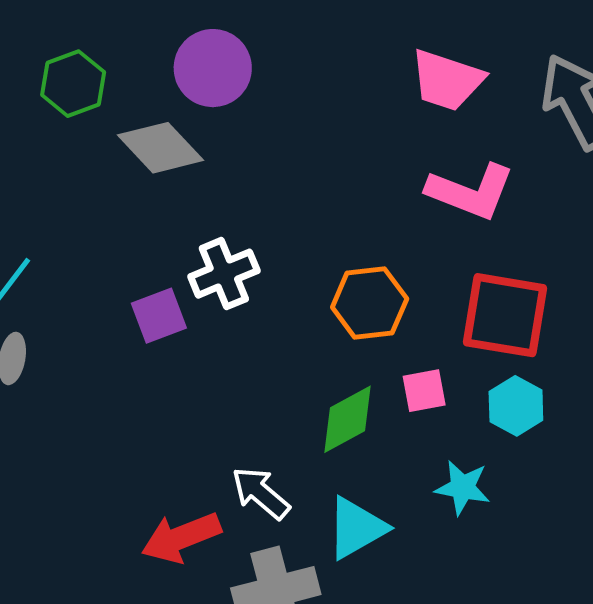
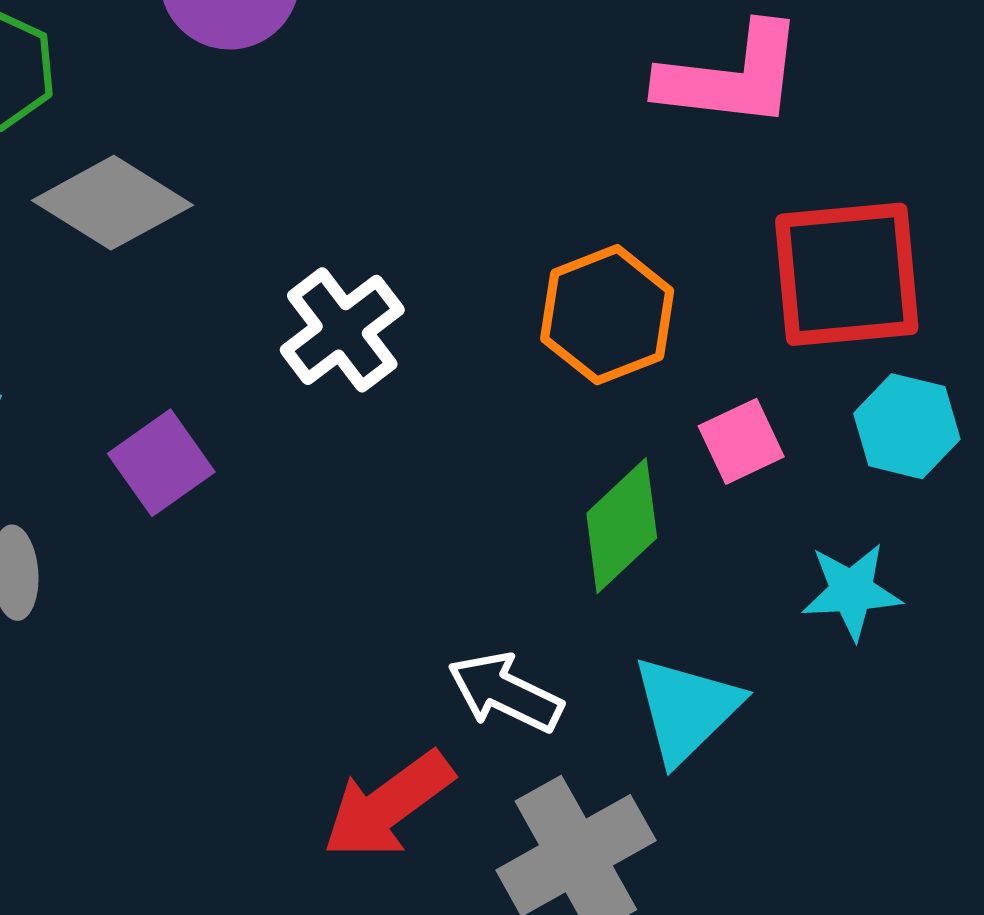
gray diamond: (161, 148) -> (112, 203), moved
purple square: (159, 316) -> (161, 463), moved

